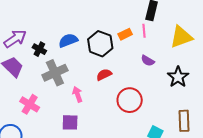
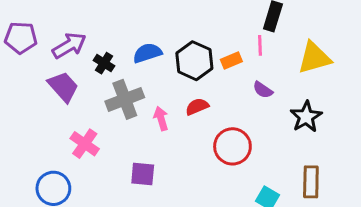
orange rectangle: (125, 34) -> (231, 61), moved
pink arrow: (77, 94) -> (161, 119), moved

